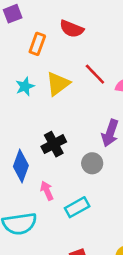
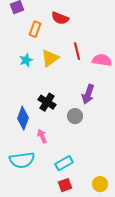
red line: (95, 74) -> (77, 51), turned 30
black cross: (54, 144) -> (47, 102), turned -30
cyan rectangle: (77, 207) -> (64, 163), moved

